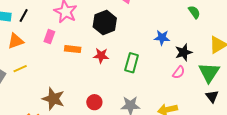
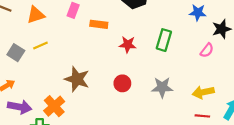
red star: (101, 56) -> (128, 44), moved
pink semicircle: (179, 72) -> (207, 50), moved

